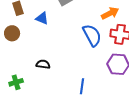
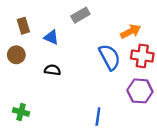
black semicircle: (43, 64) -> (52, 70), moved
green cross: (16, 82) -> (21, 112), turned 32

